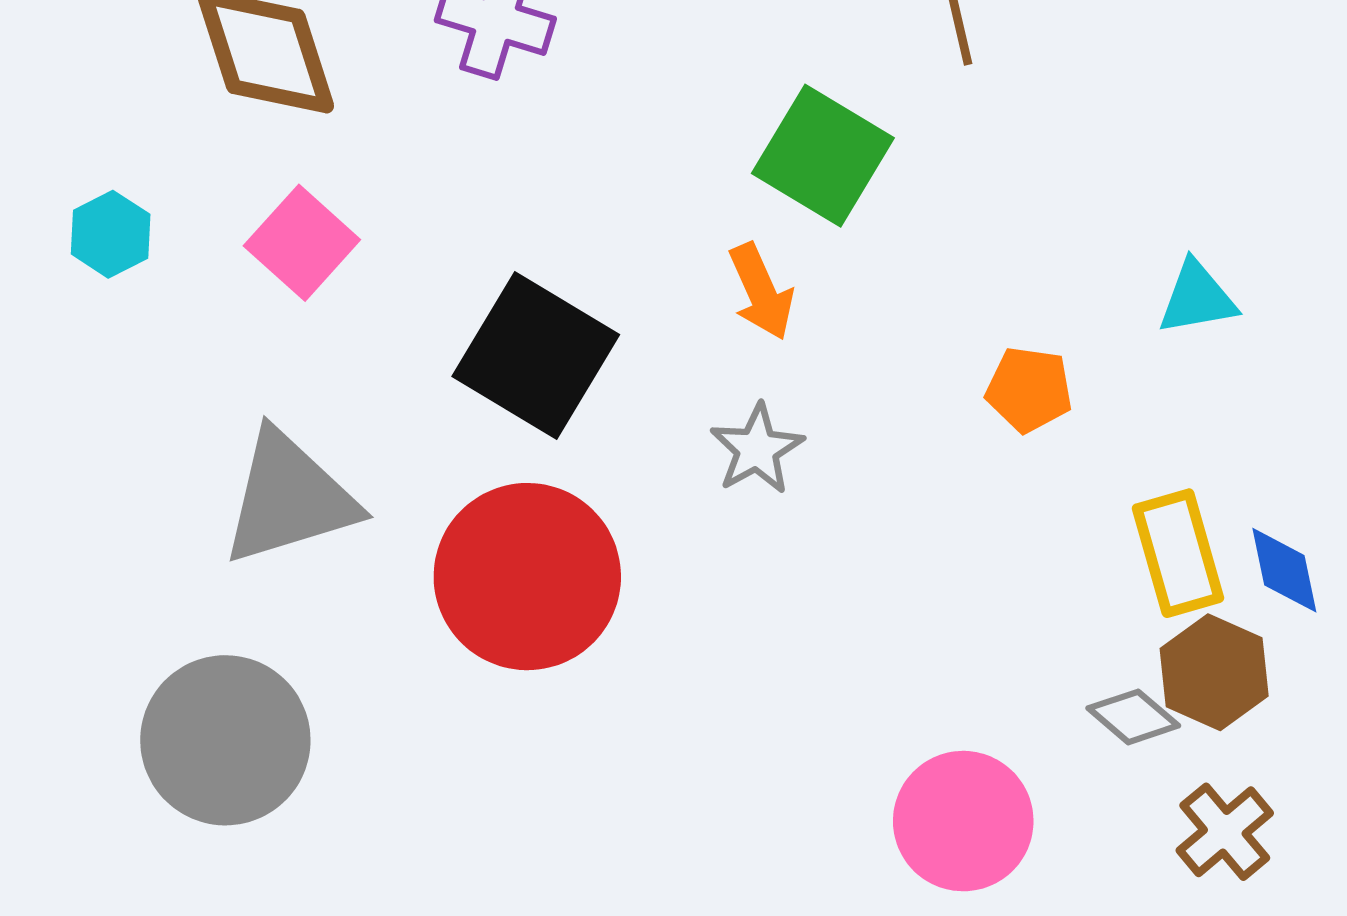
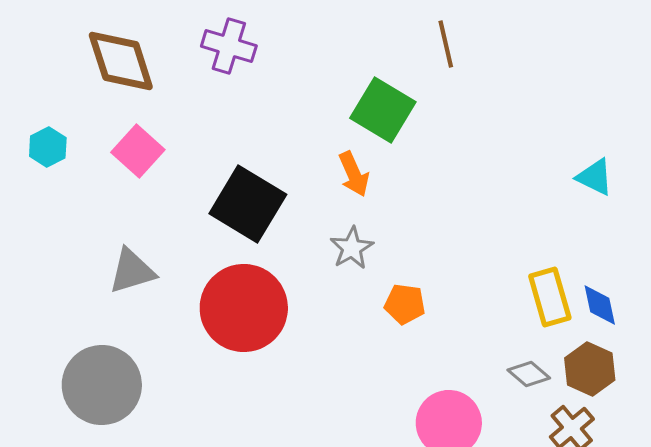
cyan triangle: (1197, 298) -> (595, 177), moved, turned 36
orange pentagon: (1029, 389) -> (405, 304), moved
gray triangle: (289, 498) -> (132, 271), size x0.7
brown hexagon: (1214, 672) -> (590, 369), moved

